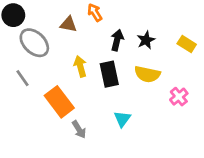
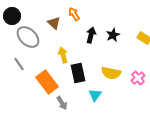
brown triangle: (68, 24) -> (54, 23), turned 32
black rectangle: (109, 74) -> (78, 73), moved
yellow semicircle: (147, 74) -> (111, 73), moved

